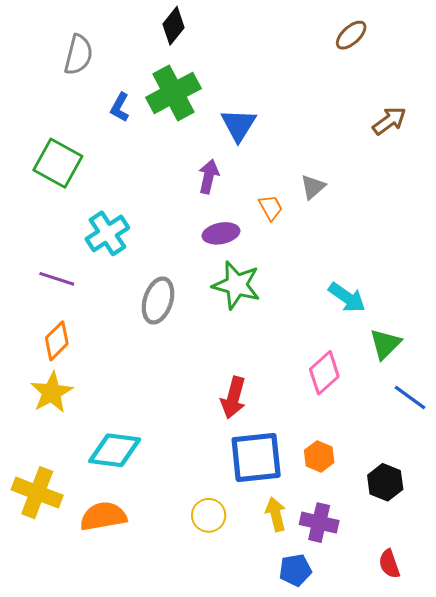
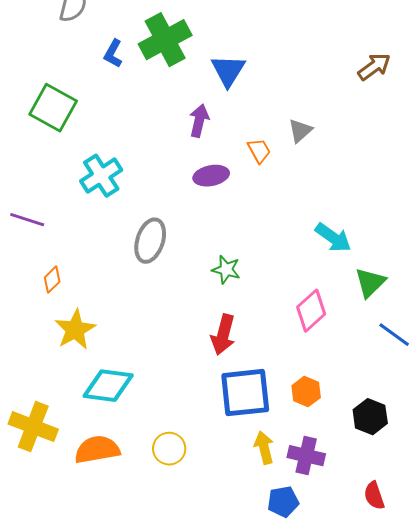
purple line: (57, 279) -> (27, 220), moved
green star: (236, 285) -> (226, 270), moved, size x0.6
orange diamond: (57, 341) -> (52, 280), size x0.7
yellow star: (52, 392) -> (75, 330), moved
yellow circle: (209, 515) -> (169, 449), moved

